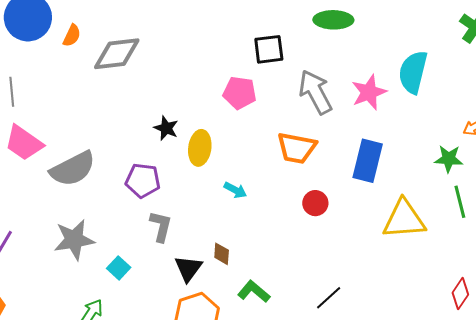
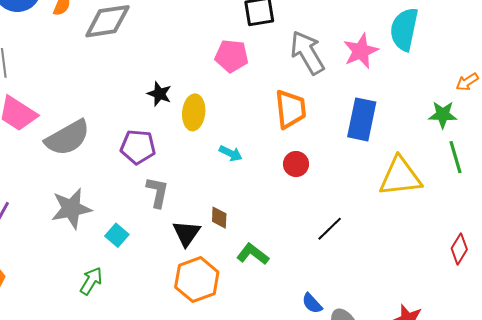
orange trapezoid: (297, 148) -> (291, 109), turned -105
red circle: (315, 203) -> (296, 164), moved
black line: (329, 298) -> (330, 229), moved

